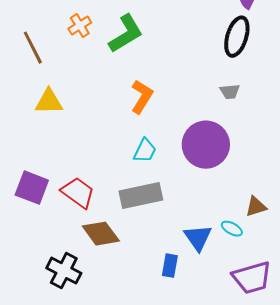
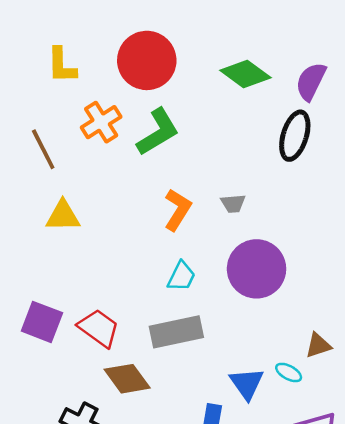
orange cross: (80, 26) -> (101, 122), size x1.4
gray trapezoid: (230, 92) -> (233, 204), moved

